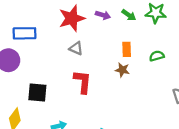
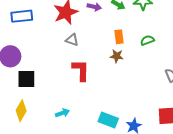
blue rectangle: (24, 33) -> (22, 16), moved
black square: (37, 92) -> (26, 79), moved

